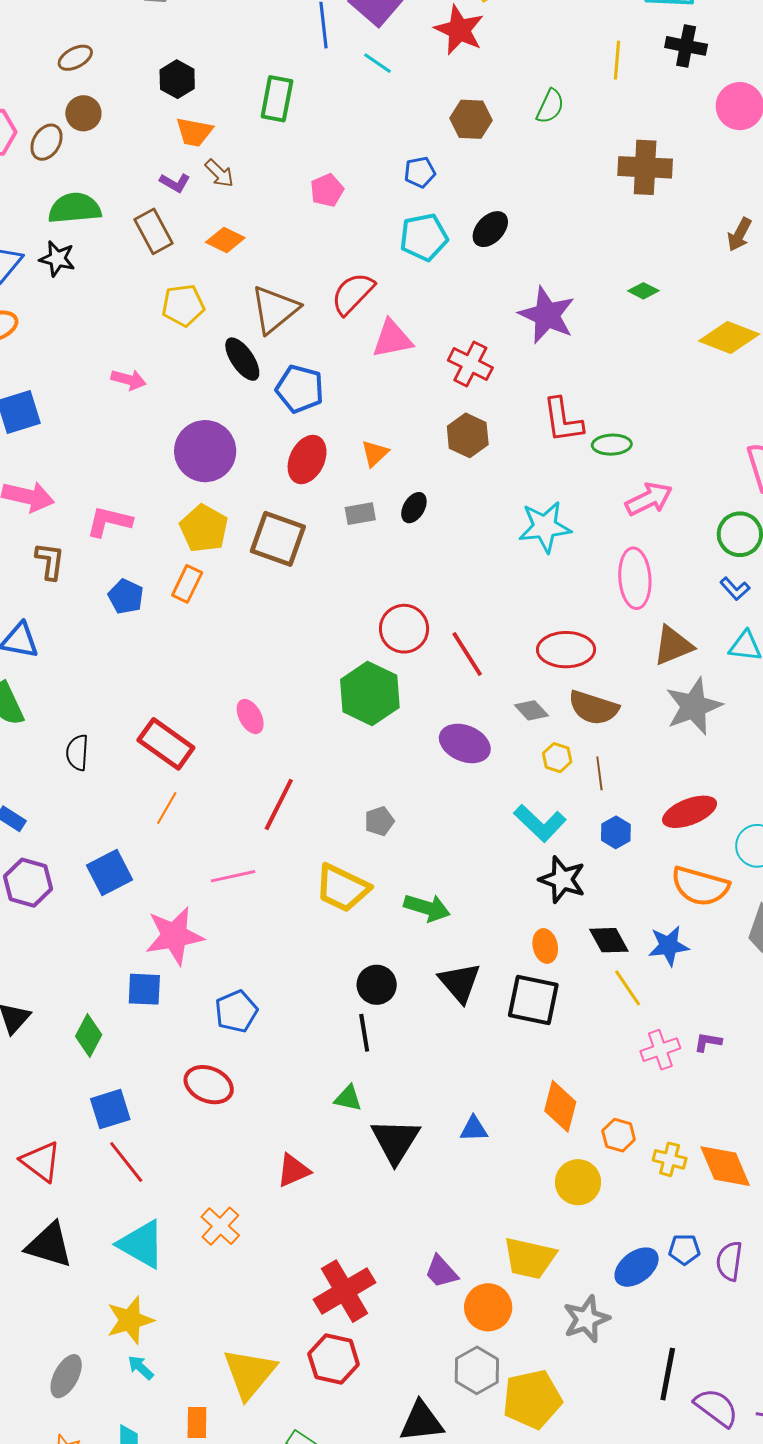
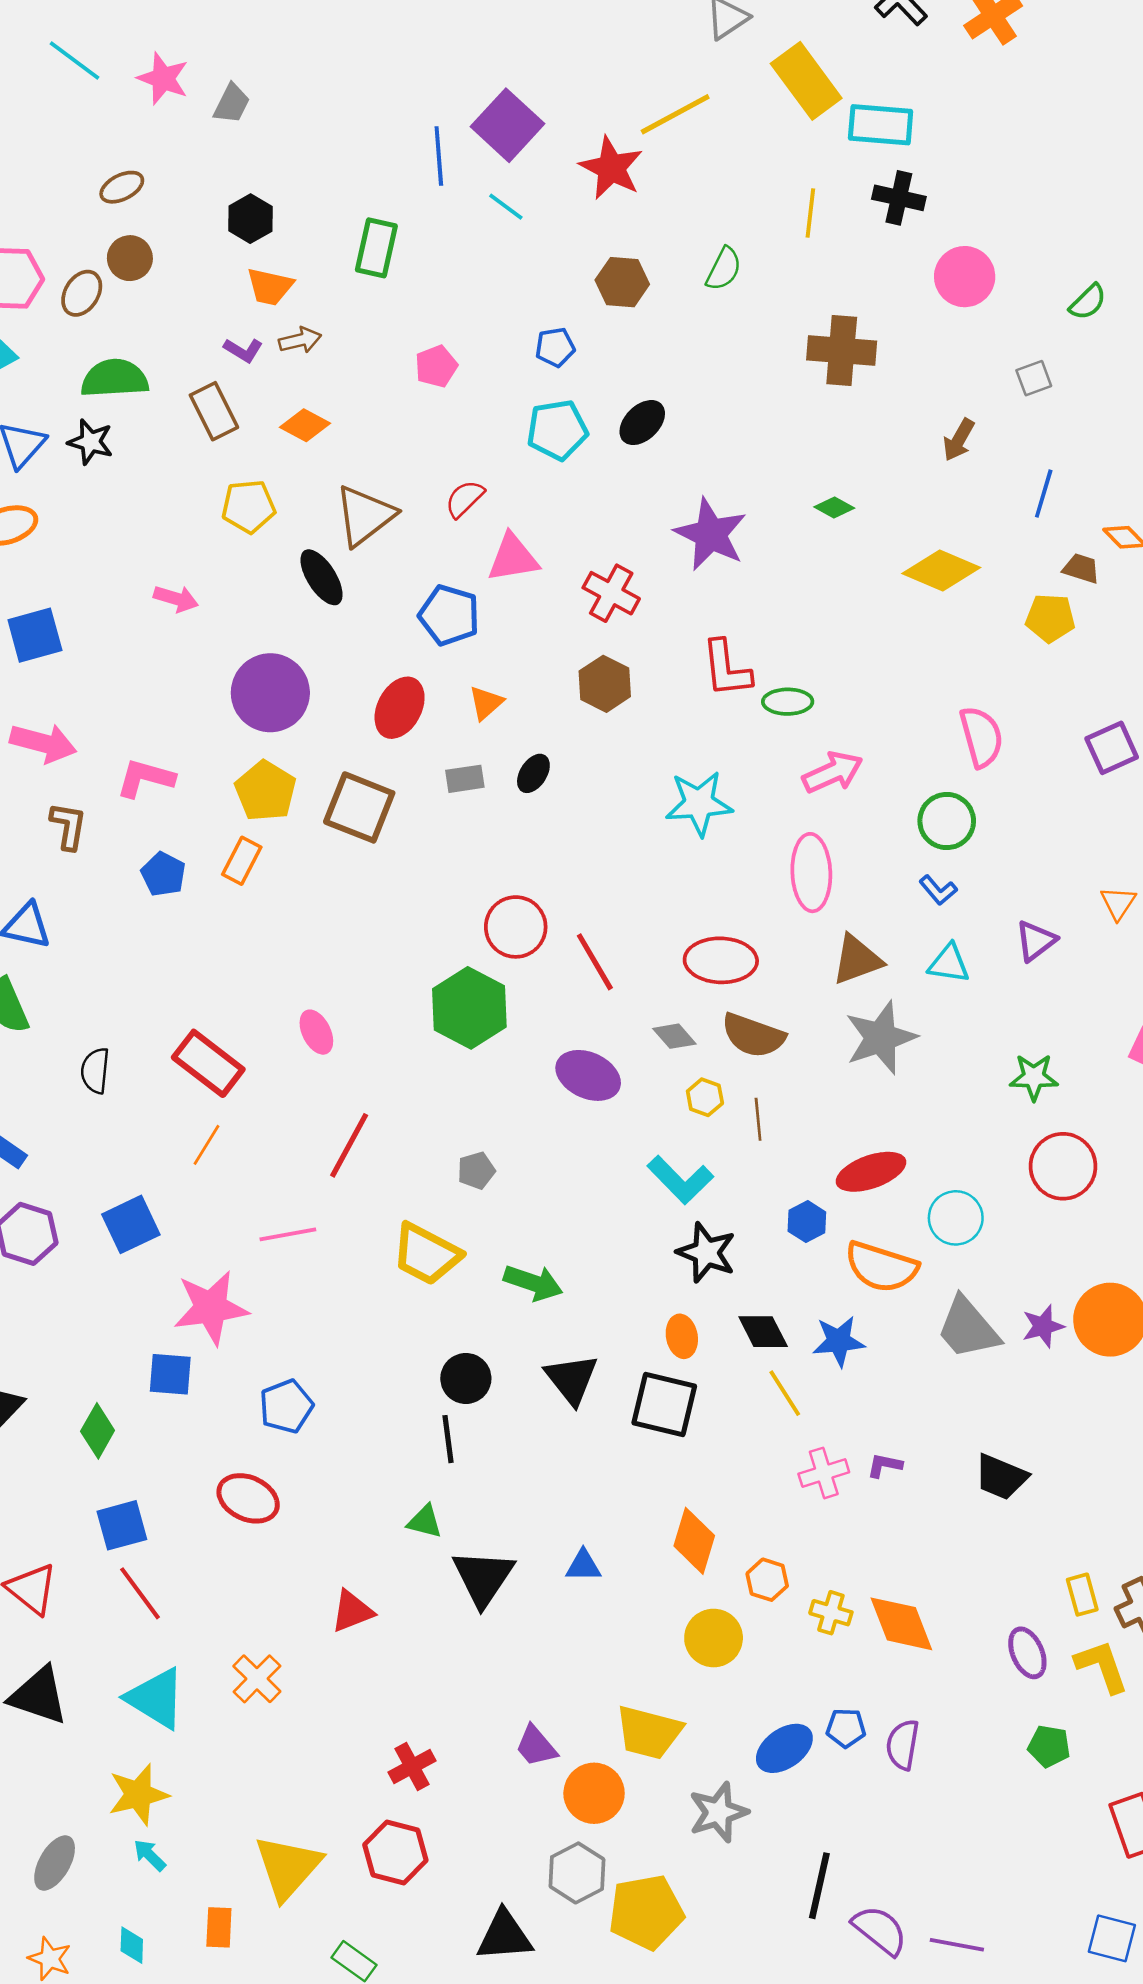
brown arrow: (219, 173) -> (300, 340), turned -60
red semicircle: (353, 294) -> (465, 499), size x0.7
blue pentagon: (300, 389) -> (449, 615), moved
blue hexagon: (616, 832) -> (807, 1222), moved
red cross: (345, 1291) -> (412, 1767), size x0.6

